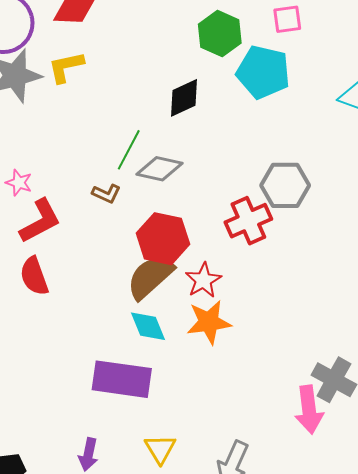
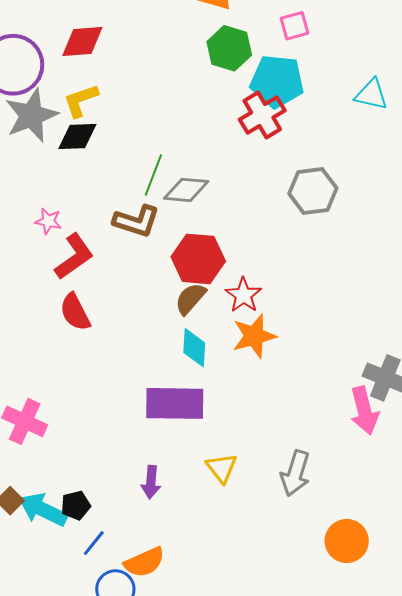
black diamond: (184, 98) -> (77, 136), moved, turned 30
brown L-shape: (106, 194) -> (136, 221), size x1.6
red cross: (248, 221) -> (262, 115), moved
brown semicircle: (150, 277) -> (190, 299), size x0.7
cyan diamond: (148, 326) -> (194, 348), turned 33

